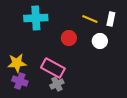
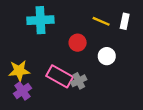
white circle: (100, 41) -> (107, 56), moved
purple cross: (20, 81) -> (22, 91), turned 35
gray cross: (57, 84) -> (79, 81), moved

